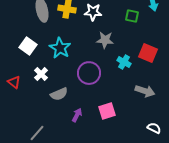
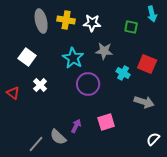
cyan star: (60, 48) -> (73, 58), moved
gray semicircle: (59, 94) -> (58, 137), moved, turned 66
white semicircle: (154, 128) -> (153, 139), turned -72

